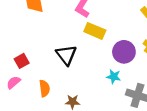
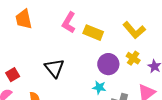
yellow rectangle: (95, 31) -> (93, 33), moved

